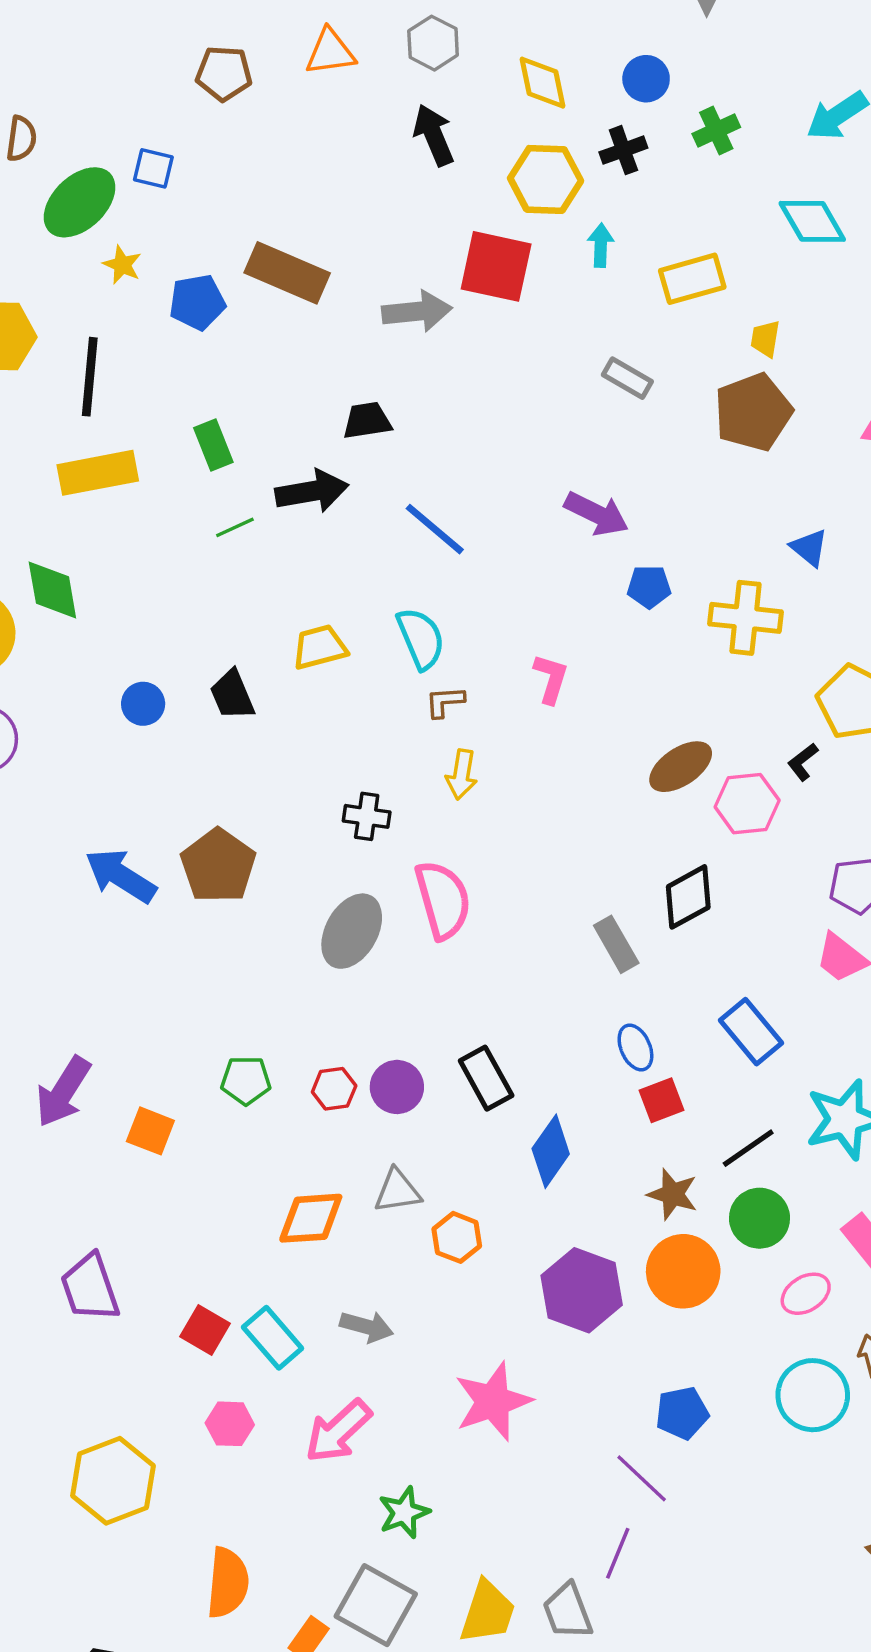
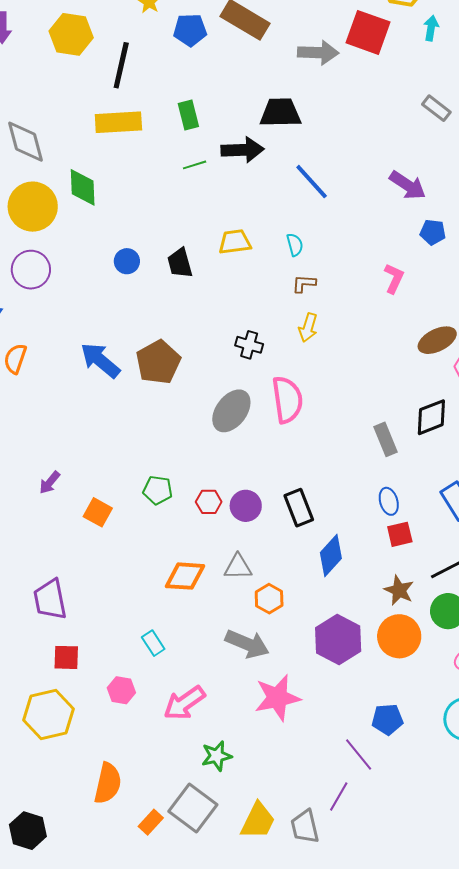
black trapezoid: (367, 421) -> (280, 113), size x1.4
cyan semicircle: (421, 638) -> (295, 245), size x0.6
pink L-shape: (551, 679) -> (394, 278), moved
purple arrow: (63, 1092) -> (50, 482), size x0.6
gray arrow: (367, 1327) -> (247, 644), moved, size x1.4
red square: (205, 1330) -> (66, 657), moved, turned -36
cyan rectangle: (273, 1338) -> (153, 643), size x0.7

